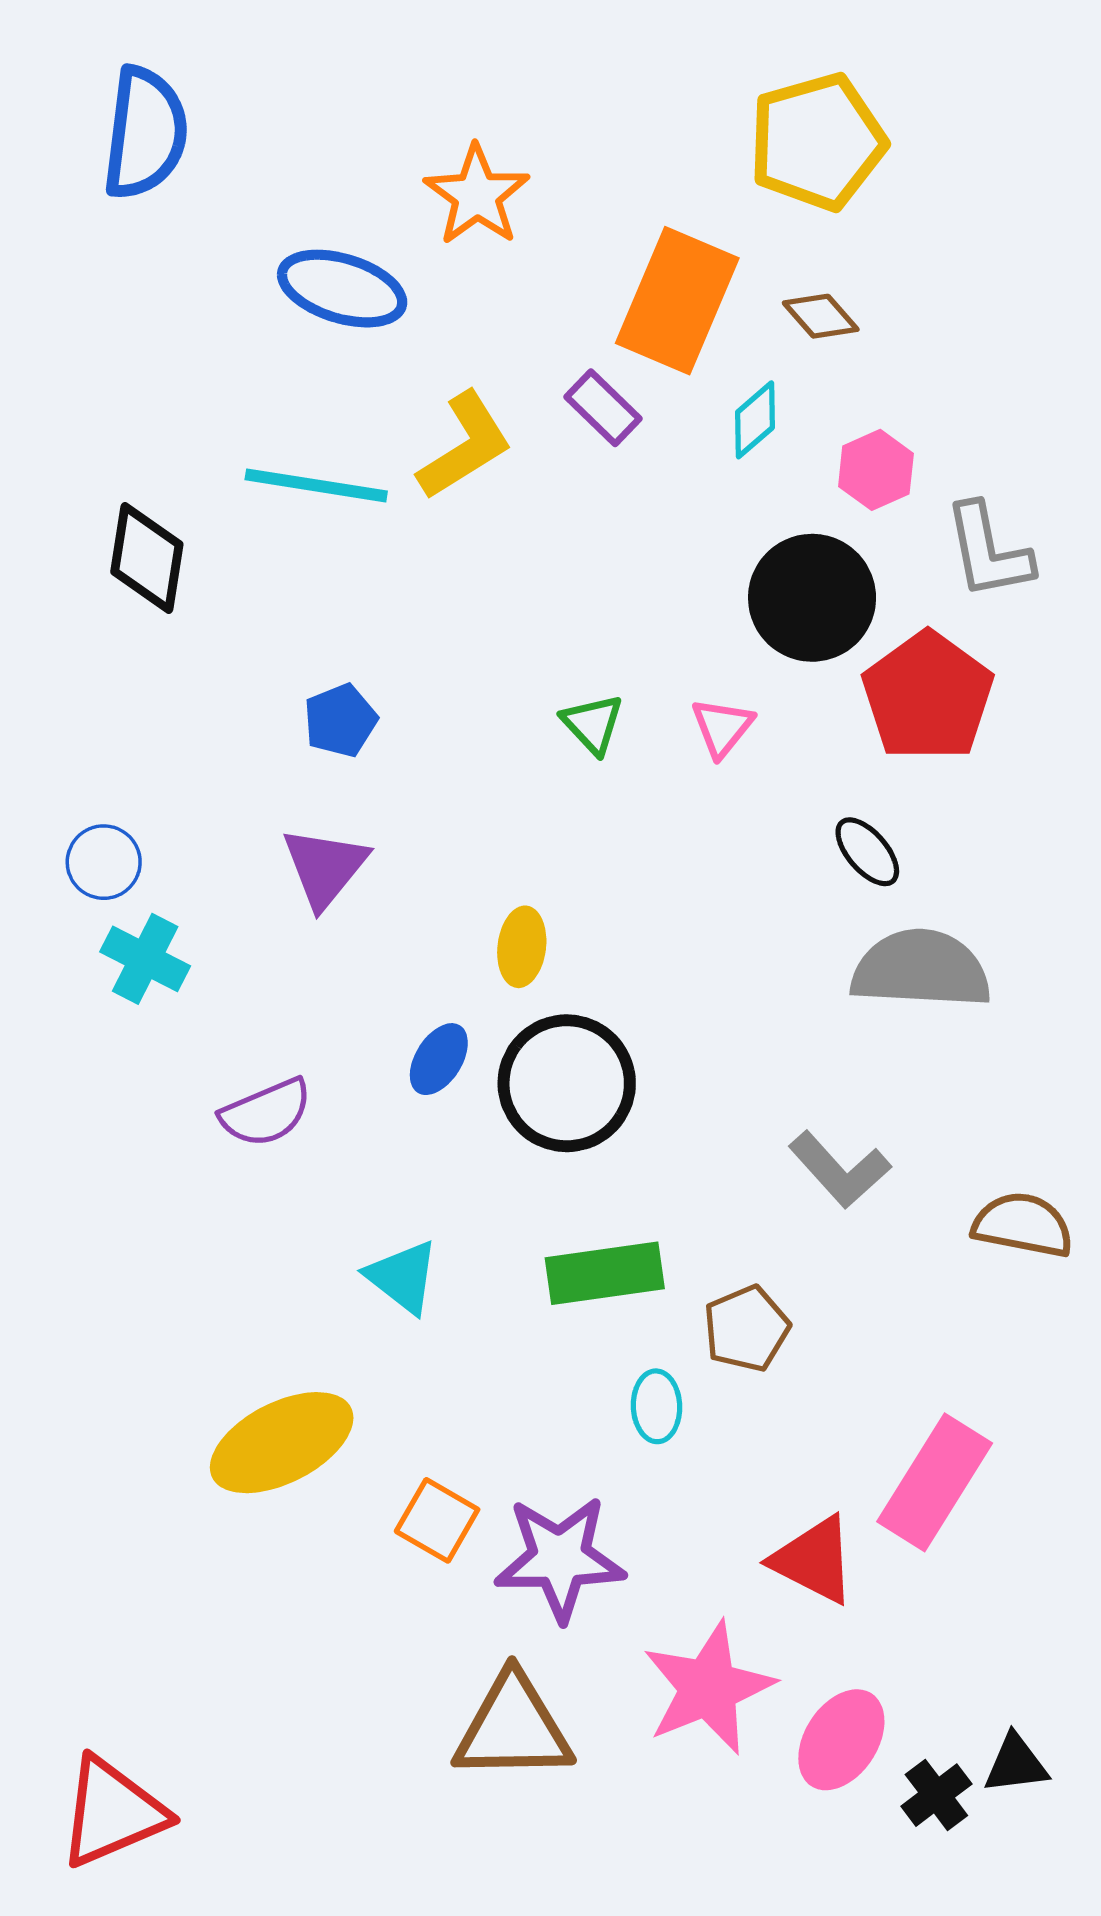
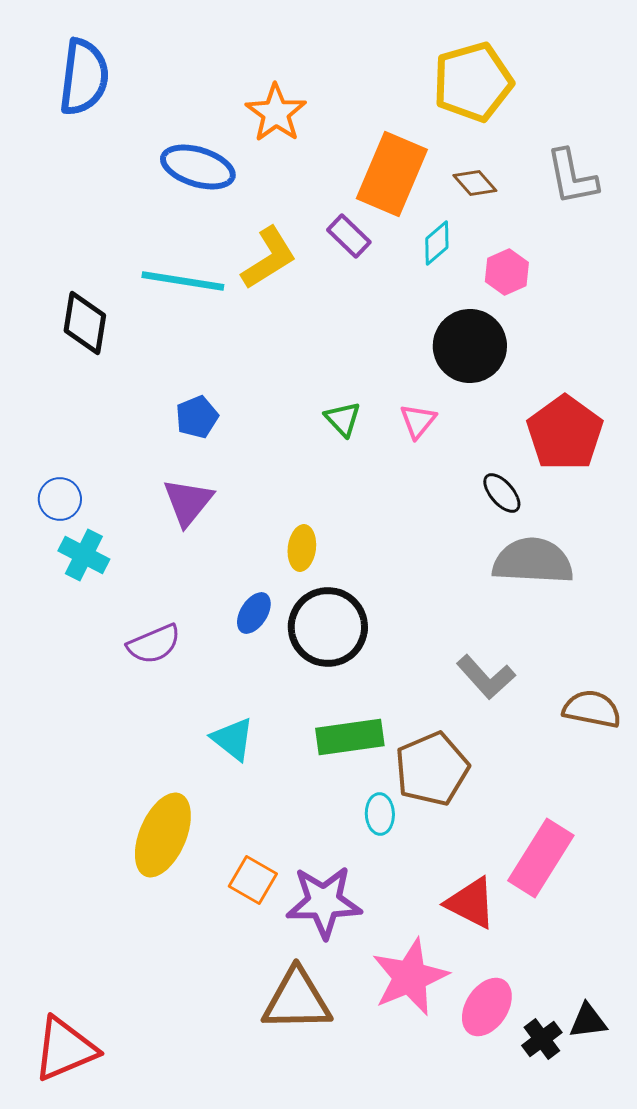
gray L-shape: (988, 551) -> (572, 177), moved
red pentagon: (928, 696) -> (565, 433), moved
brown pentagon: (746, 1329) -> (432, 769), size x1.5
yellow ellipse: (282, 1443) -> (163, 835), turned -40

